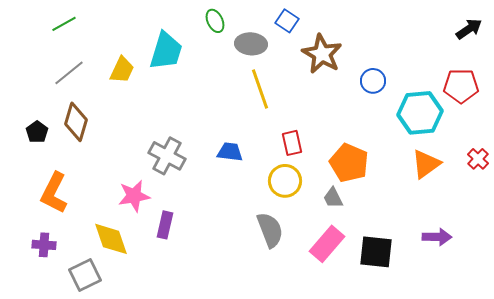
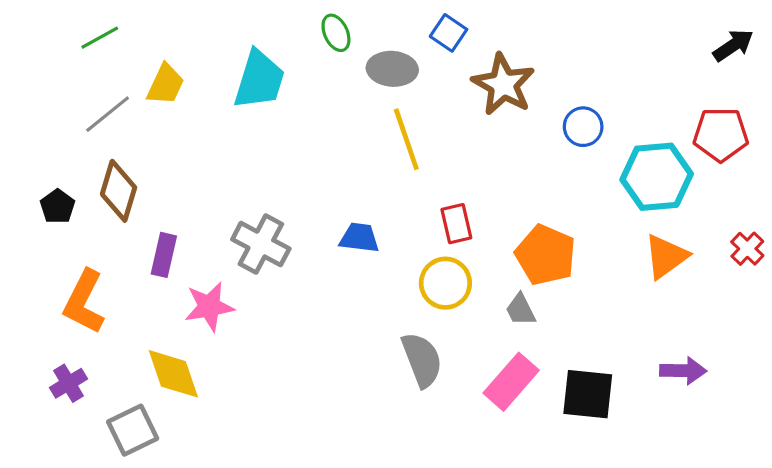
yellow trapezoid: (122, 70) -> (165, 84), moved
purple rectangle: (165, 225) -> (164, 255), moved
purple cross: (44, 245) -> (68, 383), turned -35

